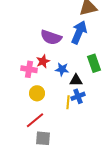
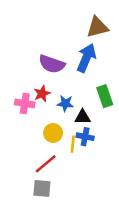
yellow circle: (37, 93) -> (53, 133), moved
blue cross: (78, 96) -> (85, 137), turned 32
red line: (35, 120) -> (46, 164), moved

